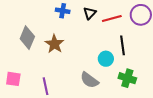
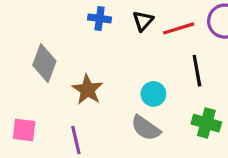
brown star: (54, 44) -> (88, 90), moved
cyan circle: (106, 59) -> (153, 94), moved

